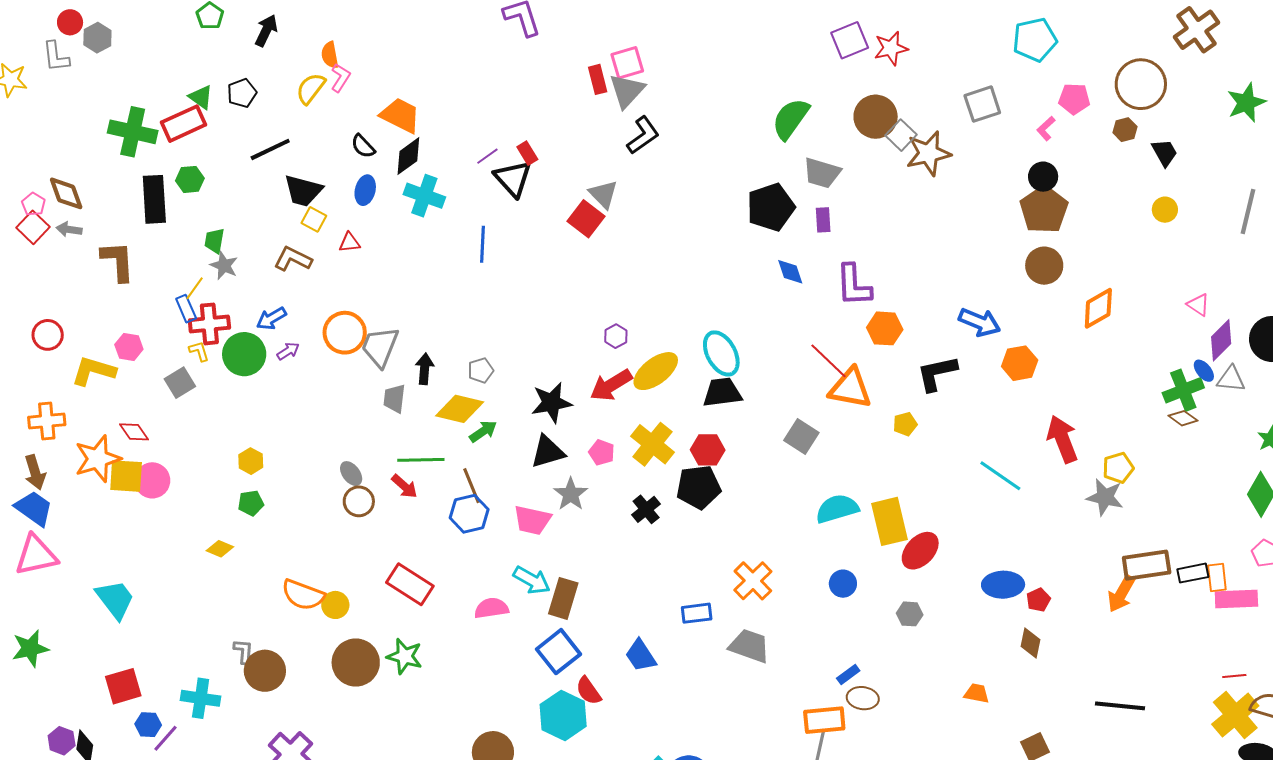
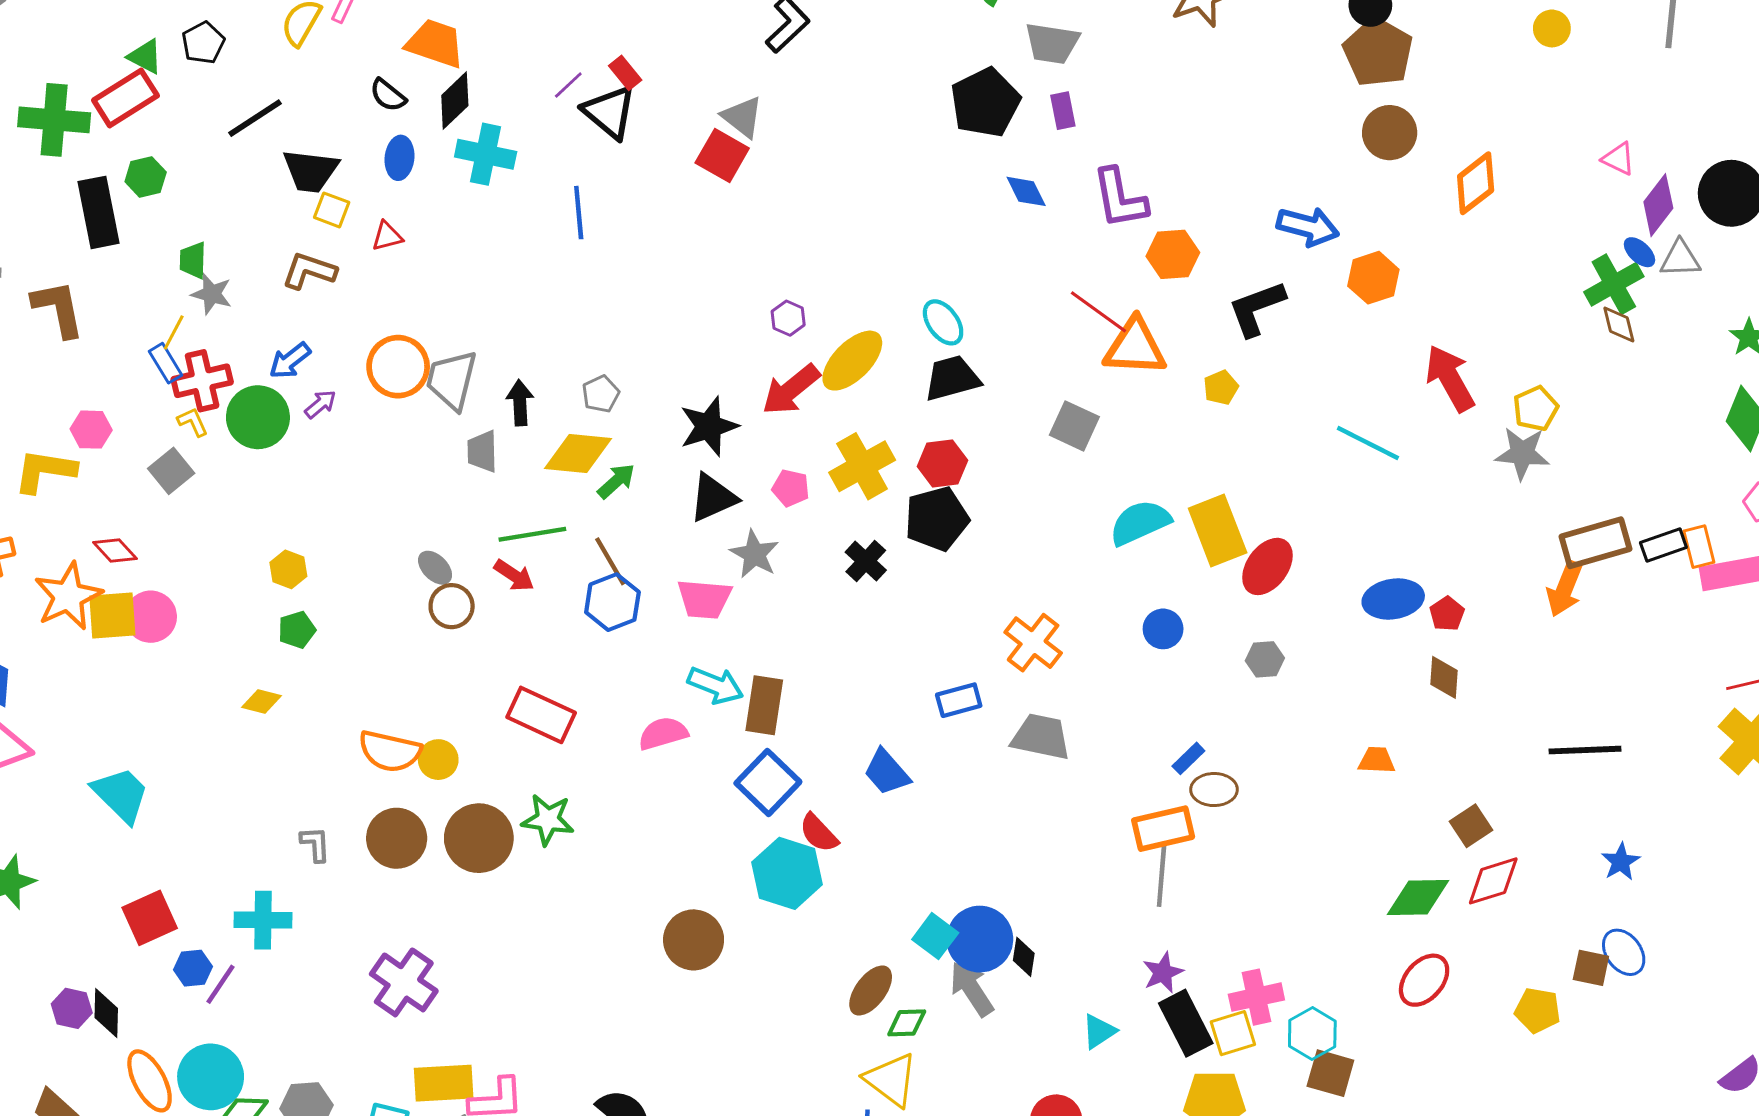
cyan ellipse: (721, 353) -> (943, 322), size x0.7
brown diamond: (1183, 418) -> (1619, 325), turned 48
yellow cross: (652, 444) -> (862, 466), turned 30
brown circle: (265, 671) -> (397, 838), moved

